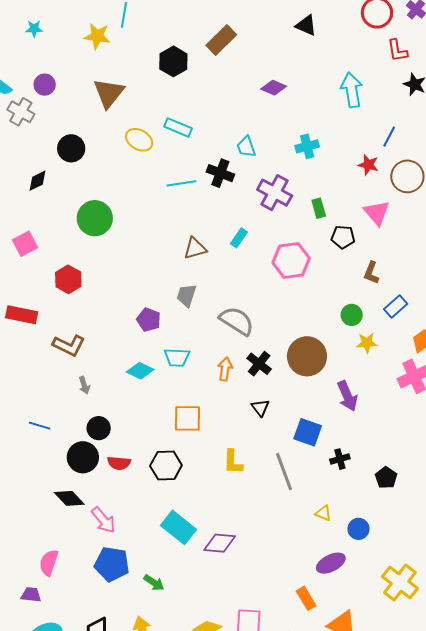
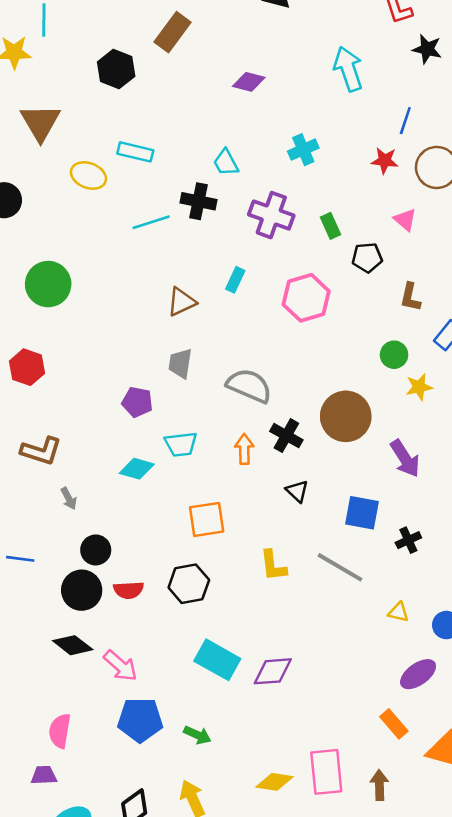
pink triangle: (377, 213) -> (405, 220), size x0.7
gray line: (284, 472) -> (340, 567), turned -30

